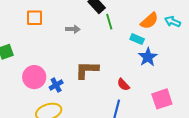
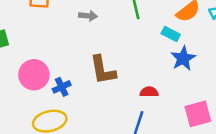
brown L-shape: (87, 70) -> (103, 70), turned -105
red semicircle: (123, 85) -> (149, 92), turned 128

